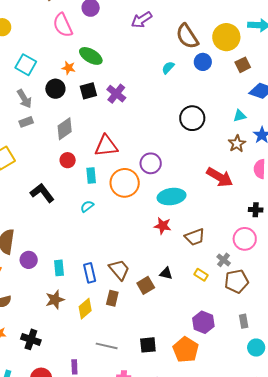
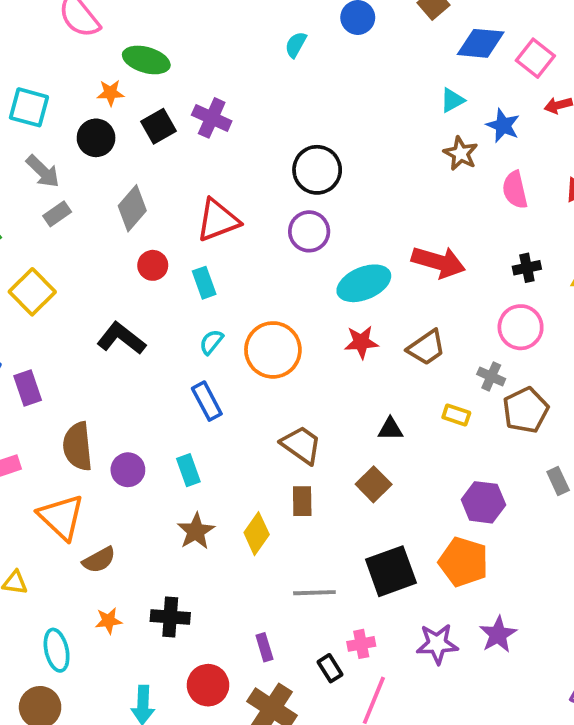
black circle: (192, 118) -> (317, 170), moved
red arrow: (220, 177) -> (438, 262), moved
orange circle: (125, 183) -> (273, 350), moved
blue rectangle: (90, 273) -> (207, 401), moved
brown square: (146, 285) -> (374, 484), moved
black square: (148, 345) -> (391, 571), size x1.5

